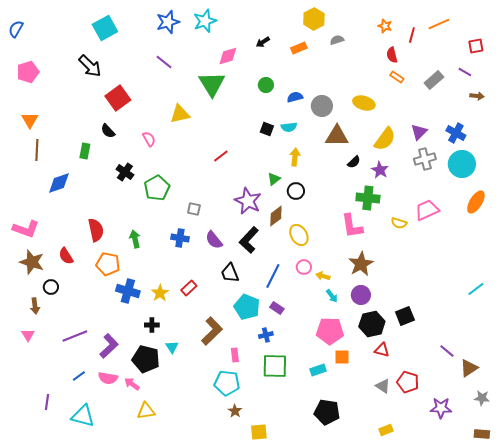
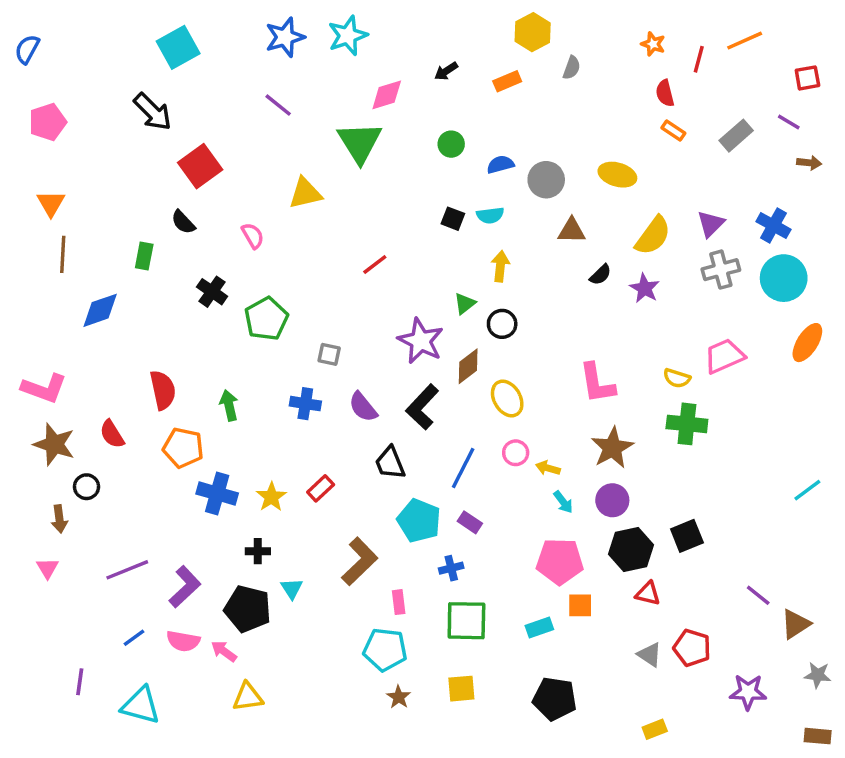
gray semicircle: (337, 40) -> (572, 68), turned 128
brown triangle: (337, 136) -> (572, 231), size x0.7
green cross: (368, 198) -> (687, 424), moved
yellow square: (259, 432) -> (461, 689), moved

